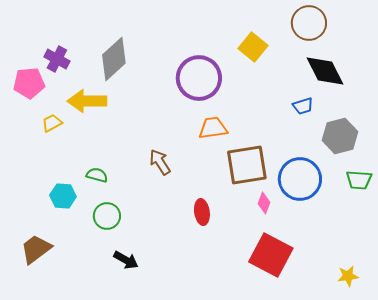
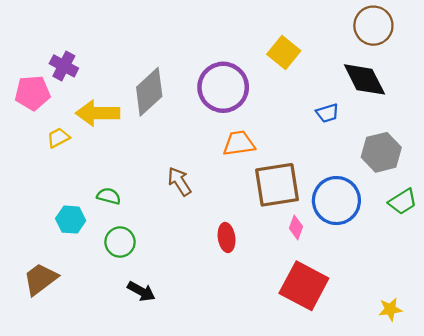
brown circle: (309, 23) -> (373, 26), moved
gray diamond: (114, 59) -> (149, 92), moved
blue trapezoid: (303, 106) -> (327, 113), moved
green trapezoid: (359, 180) -> (403, 202), turned -36

